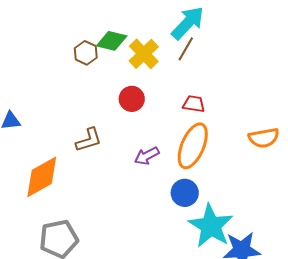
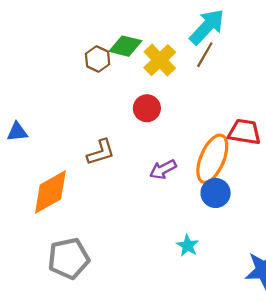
red trapezoid: (194, 104) -> (244, 132), moved, size x1.4
blue circle: (185, 193) -> (216, 193), moved
cyan star: (211, 226) -> (188, 246), moved, size x0.5

